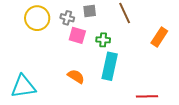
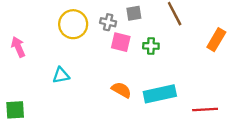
cyan rectangle: (110, 66) -> (160, 94), moved, turned 68
cyan triangle: (23, 86) -> (61, 75), moved, size x0.6

